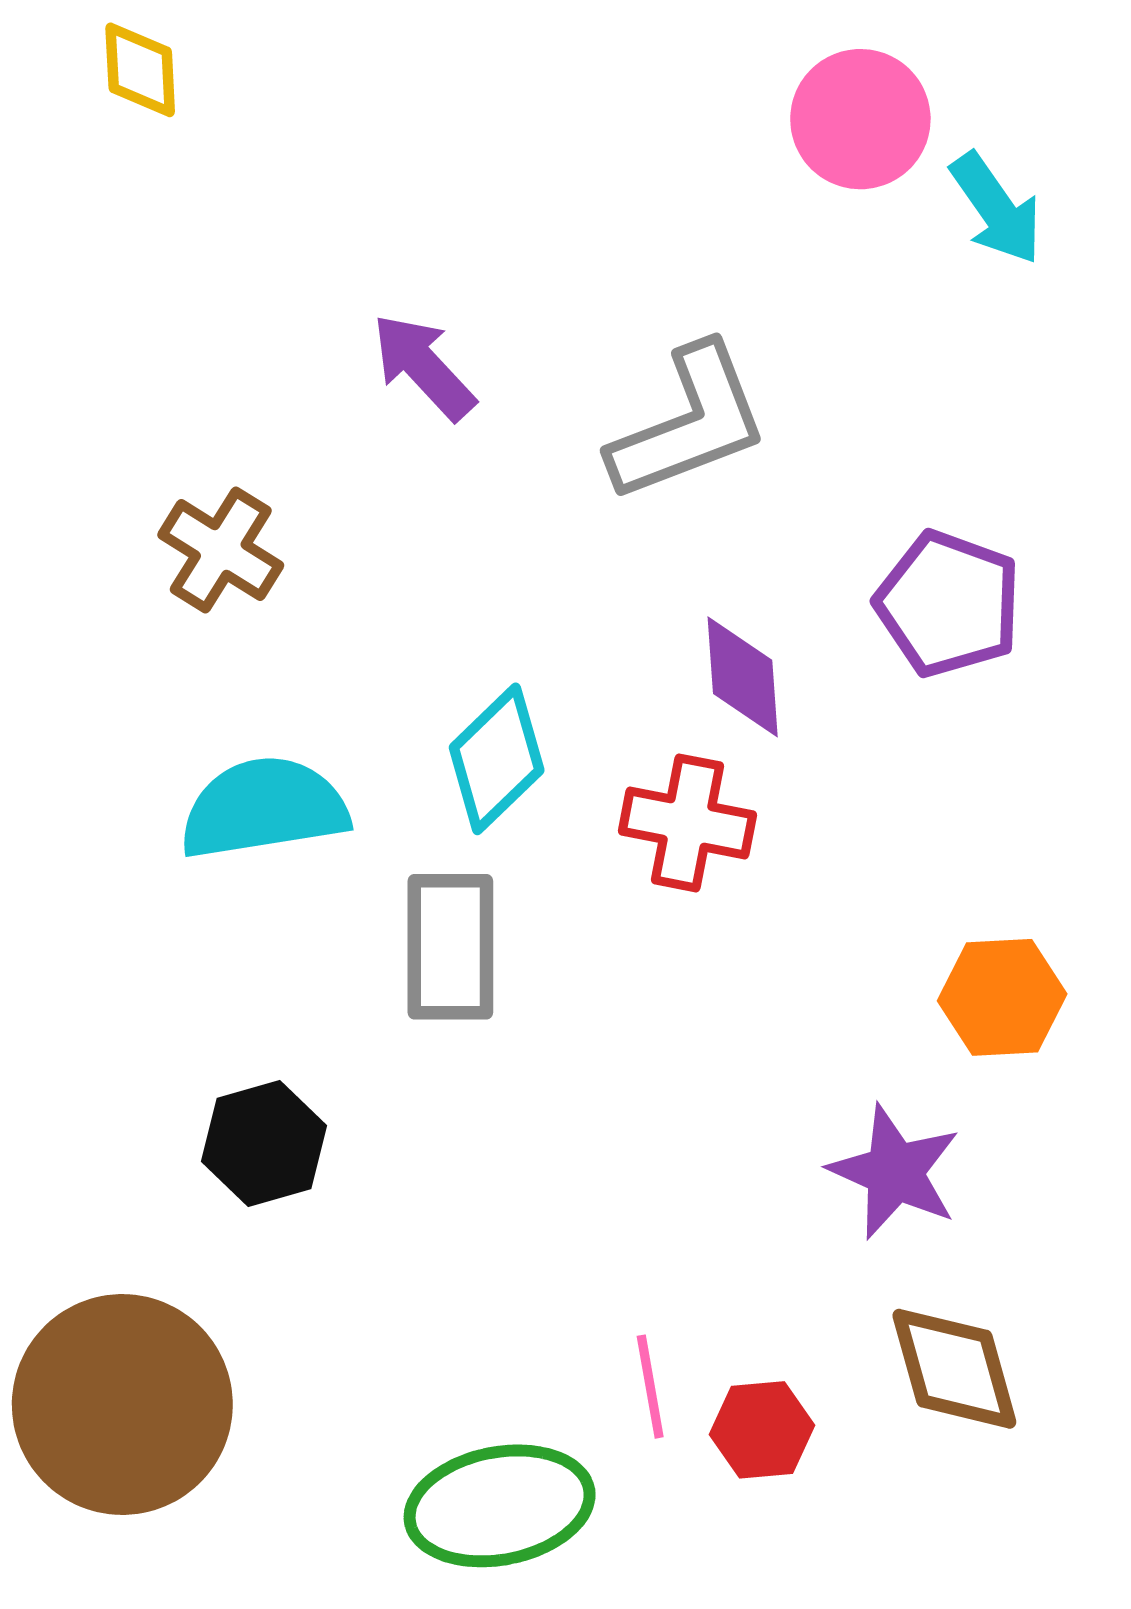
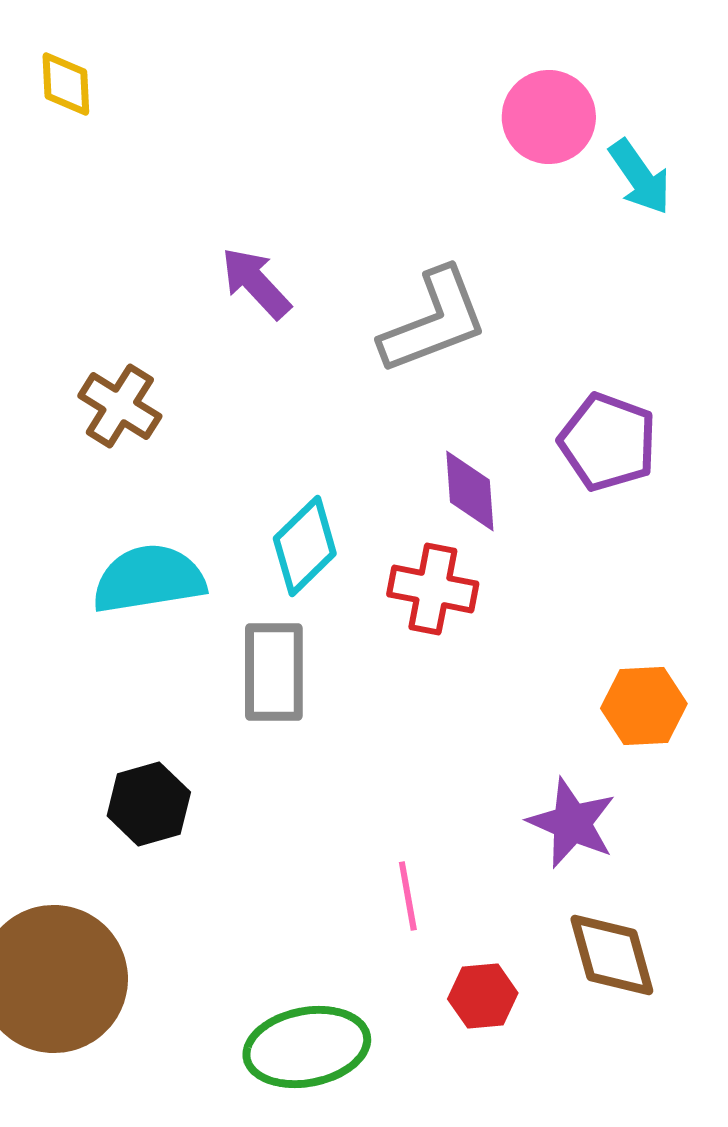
pink line: (650, 1387) -> (408, 896), moved

